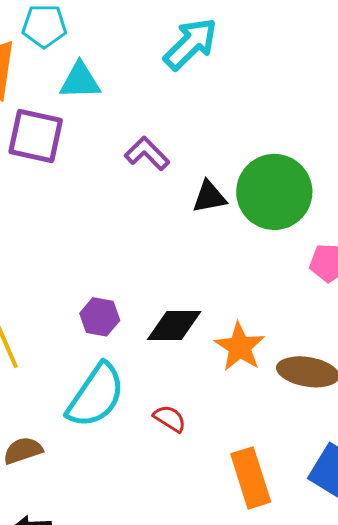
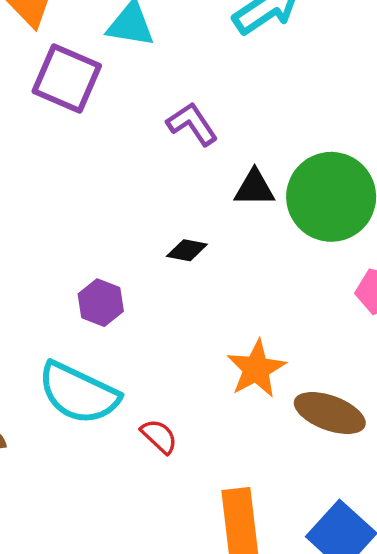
black diamond: (174, 326) -> (187, 250), moved, size x0.6
cyan semicircle: (96, 396) -> (79, 393), turned 70

